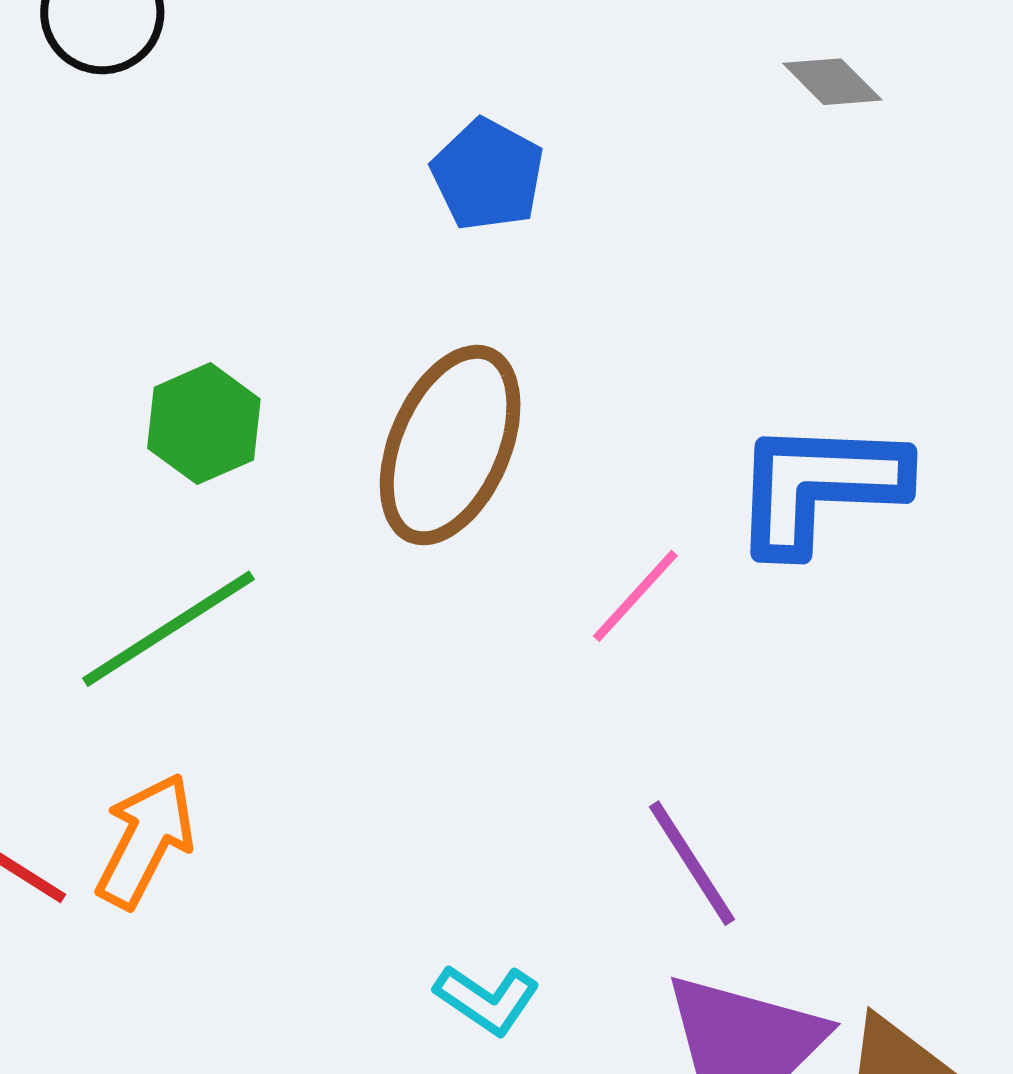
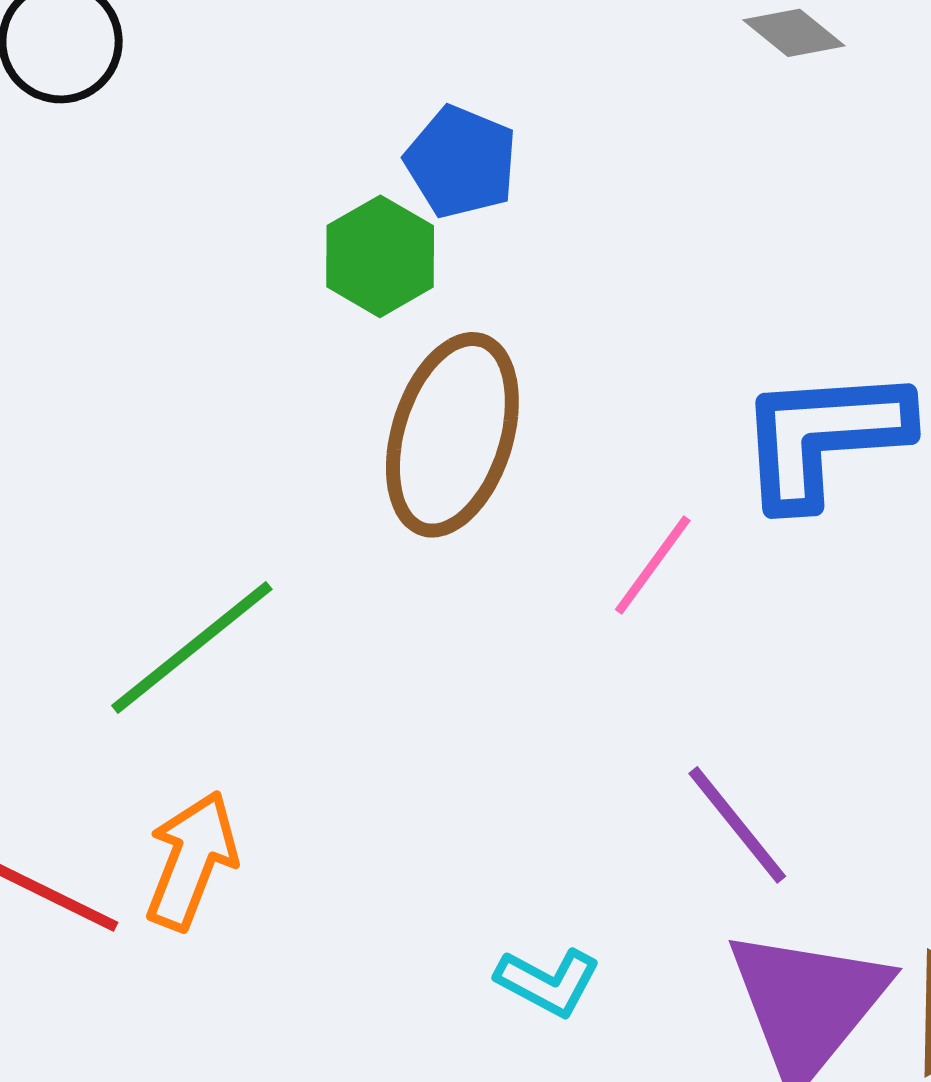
green hexagon: (204, 424) -> (380, 256), moved

